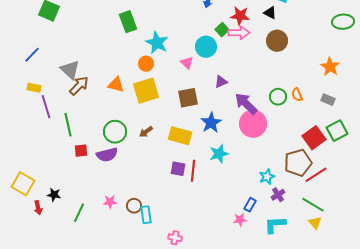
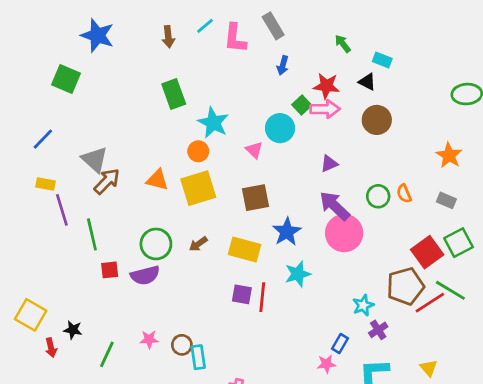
purple triangle: (221, 82) -> (329, 164), moved
green line: (313, 205) -> (450, 290), moved

